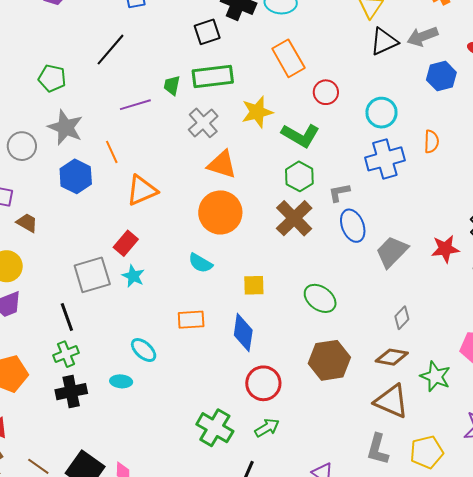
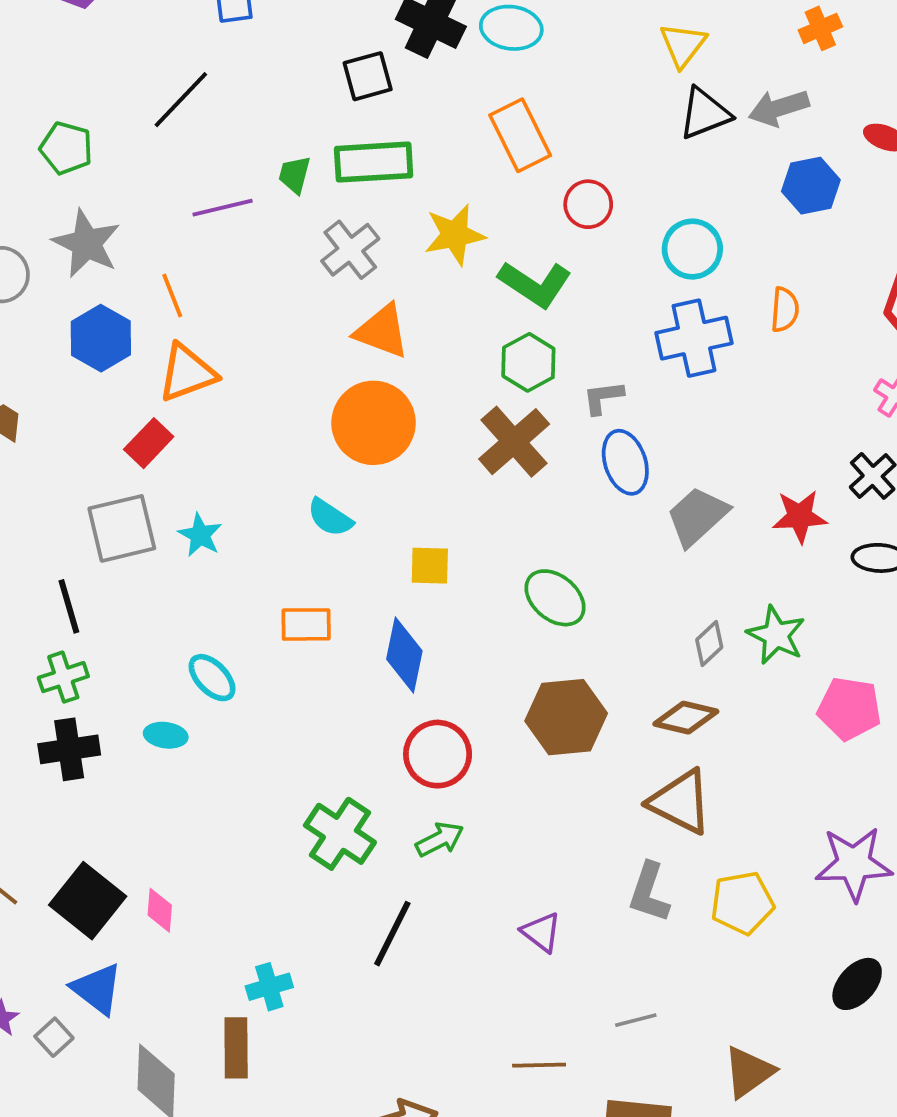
orange triangle: (142, 190) -> (187, 373), moved
red rectangle: (126, 243) -> (149, 443), moved
green star: (435, 376) -> (776, 635), moved

